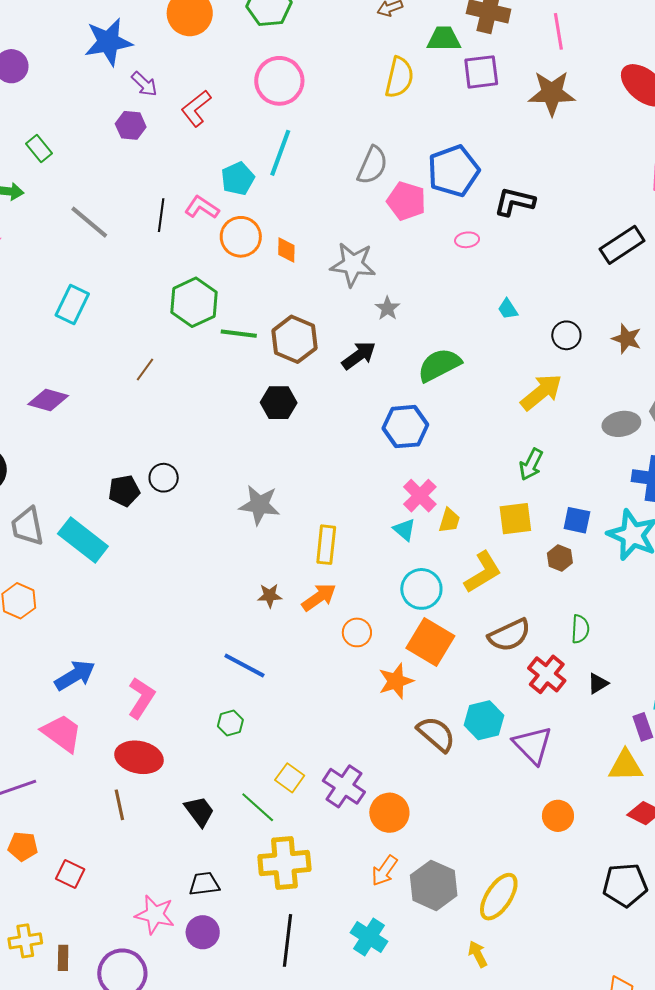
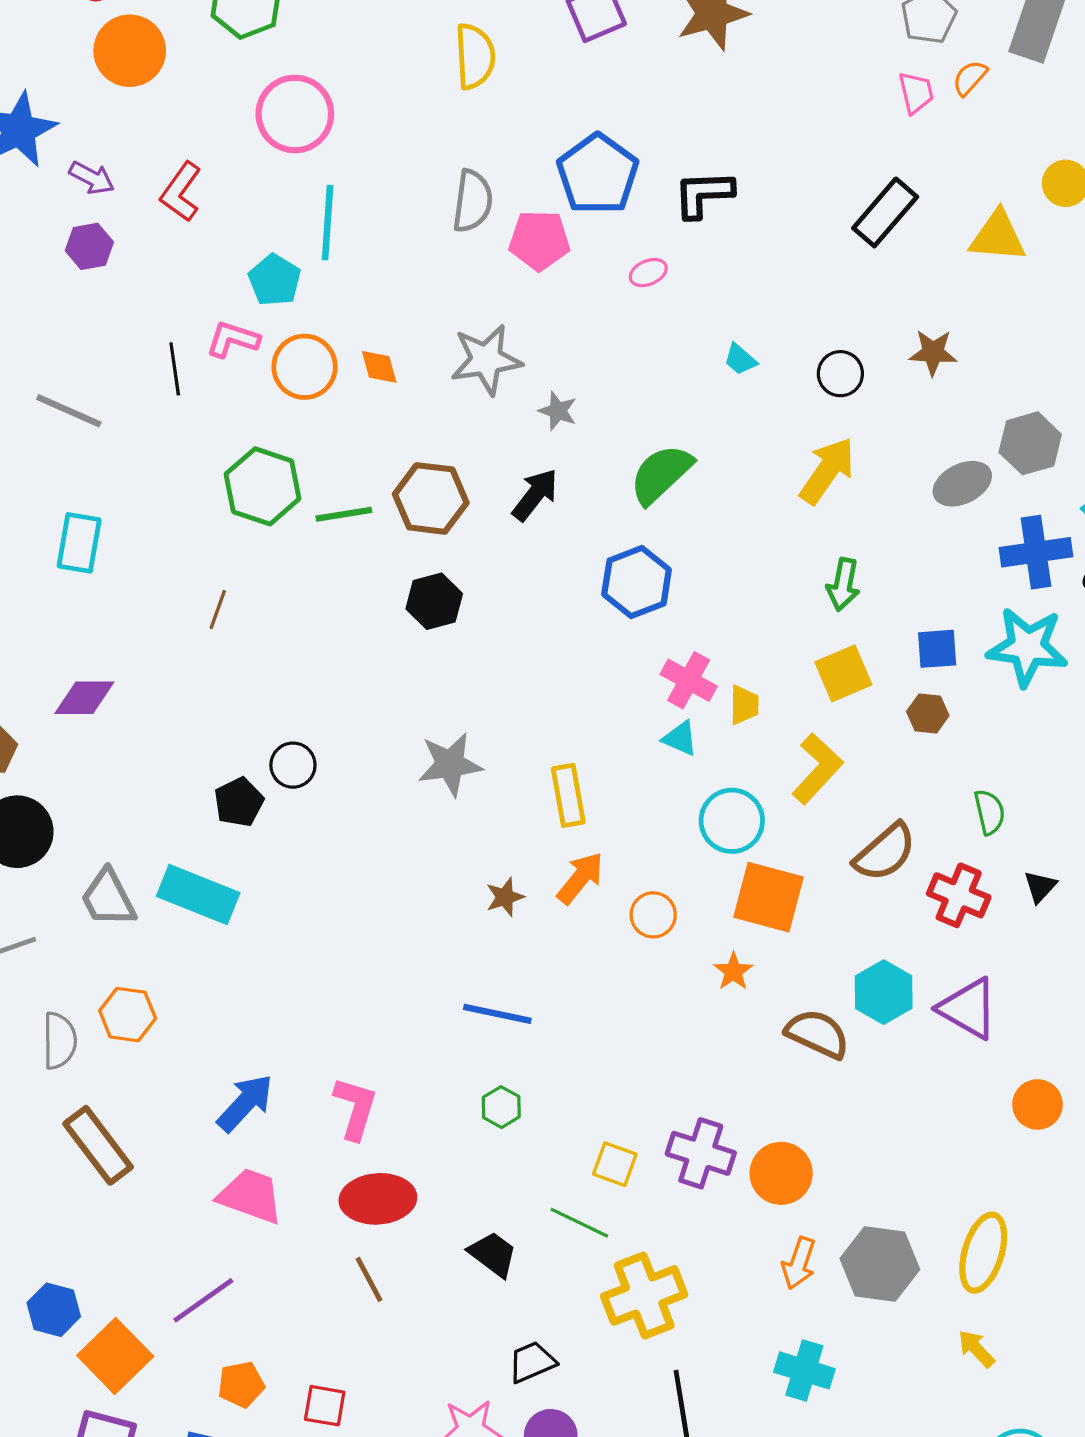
orange star: (396, 681) -> (733, 971), size x0.7

